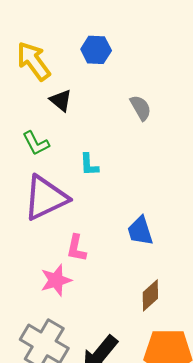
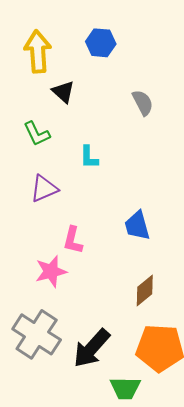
yellow arrow: (34, 61) -> (38, 51), turned 30
purple triangle: (46, 198) -> (44, 189), size x0.6

